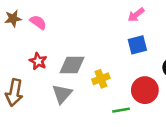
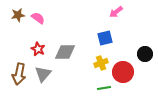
blue square: (137, 45) -> (105, 38), moved
yellow cross: (101, 79) -> (101, 63), moved
gray triangle: (62, 94) -> (43, 74), moved

